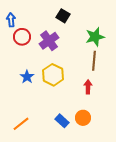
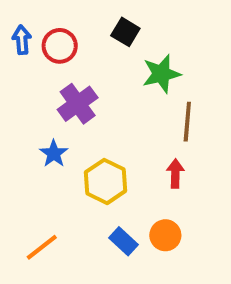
red circle: (22, 37) -> (60, 46), moved
green star: (95, 37) -> (161, 74), moved
purple cross: (49, 41) -> (78, 104), moved
yellow hexagon: (53, 75) -> (106, 181), moved

